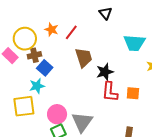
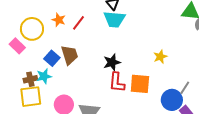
cyan trapezoid: (134, 43) -> (114, 19), moved
brown cross: (34, 55) -> (30, 79), moved
brown trapezoid: (84, 58) -> (69, 55), moved
orange square: (133, 93) -> (140, 84), size x1.5

